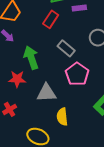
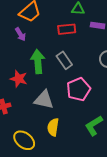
red rectangle: (51, 19) -> (67, 29), turned 36
gray rectangle: (66, 48) -> (64, 60), moved

